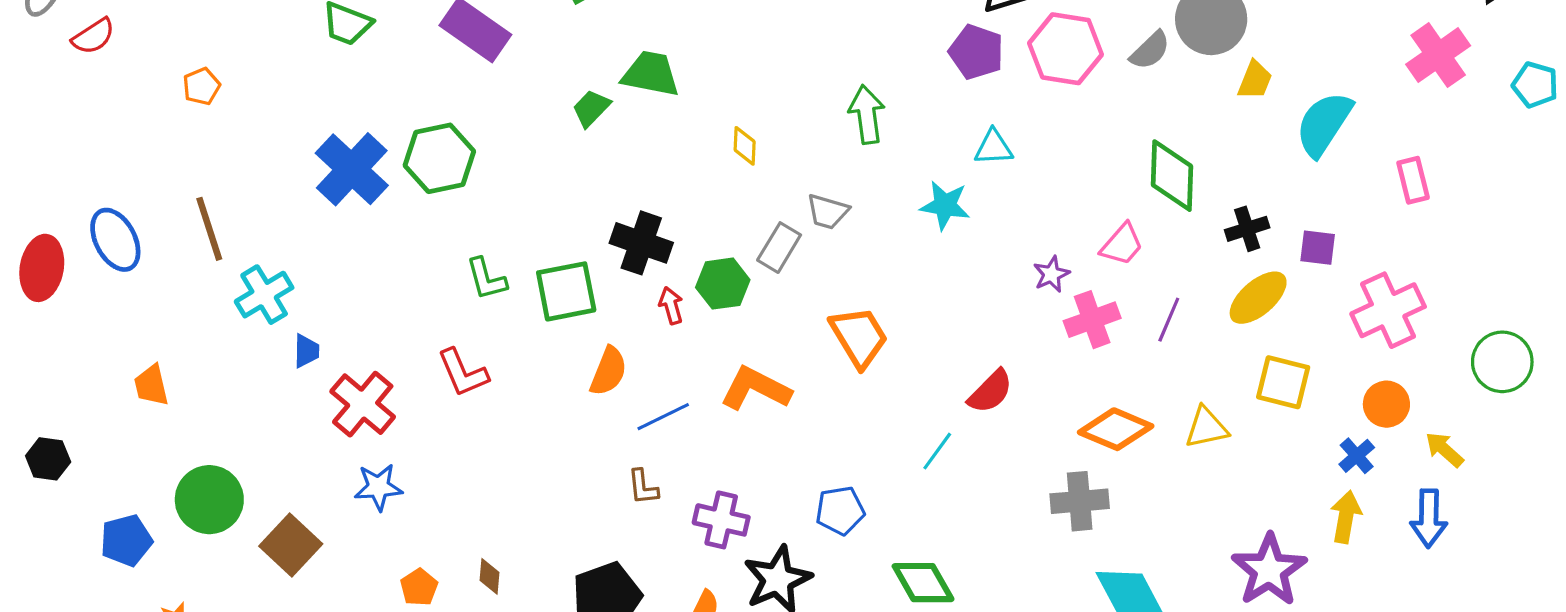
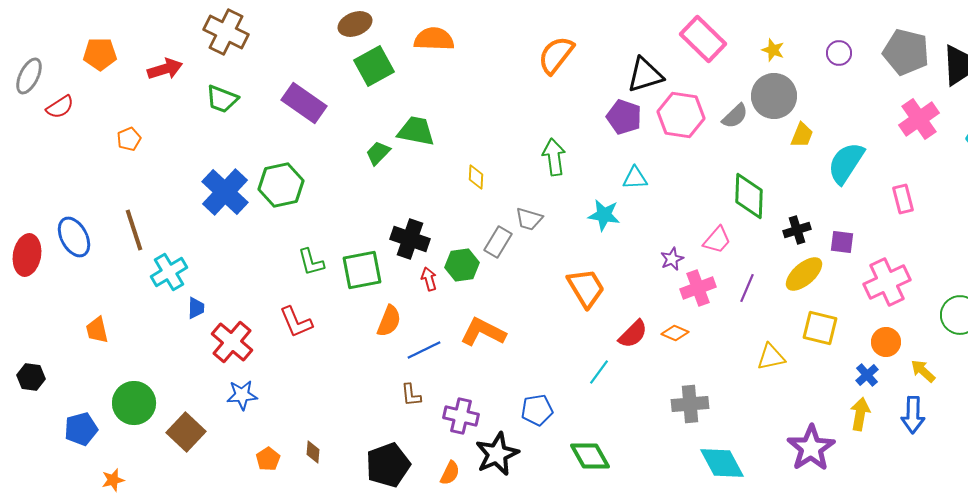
orange trapezoid: (859, 337) -> (586, 288), moved
orange diamond: (1116, 429) -> (675, 333), moved, size x0.6

